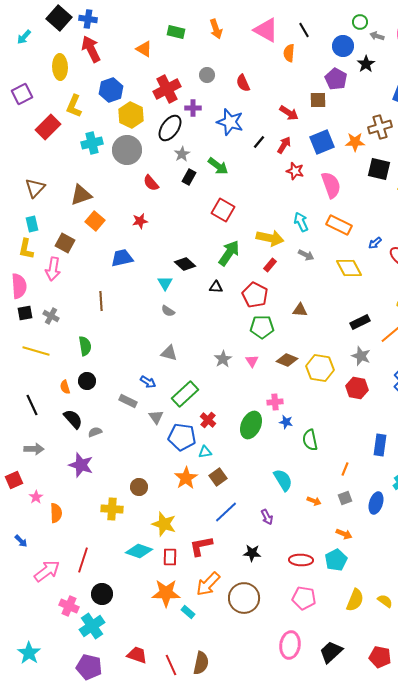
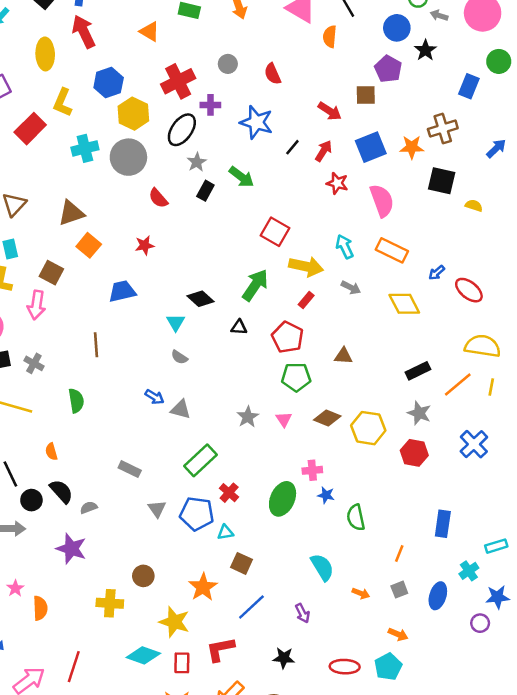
red square: (223, 210) -> (275, 232), moved
black circle: (87, 381) -> (31, 500), moved
blue arrow: (148, 382) -> (155, 397), moved
gray triangle: (156, 417) -> (157, 509), moved
brown square: (218, 477) -> (241, 563), turned -30
orange star: (186, 478) -> (203, 587), moved

